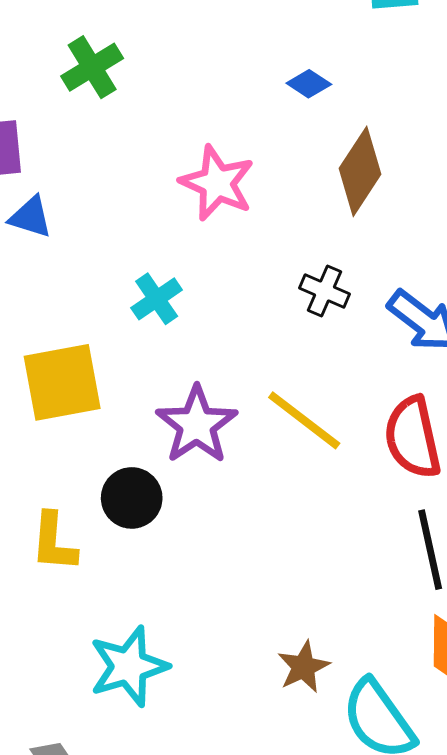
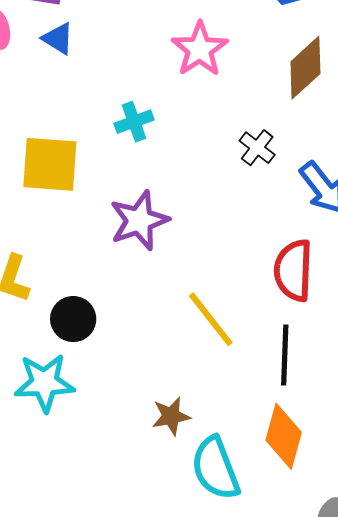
yellow line: (304, 420) -> (211, 319), moved
black circle: (132, 498) -> (73, 319), moved

